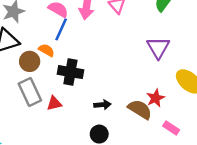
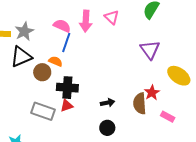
black cross: (70, 72) -> (67, 88), moved
gray rectangle: (30, 92) -> (43, 111), moved, turned -40
brown semicircle: (140, 109) -> (140, 104), turned -120

